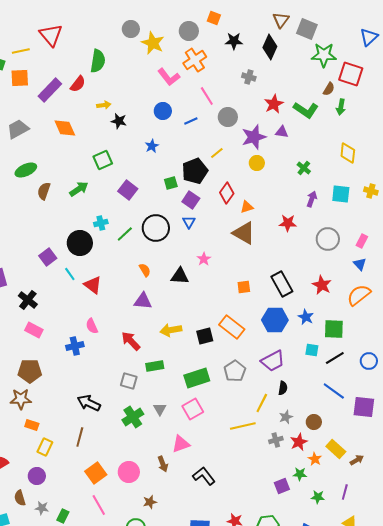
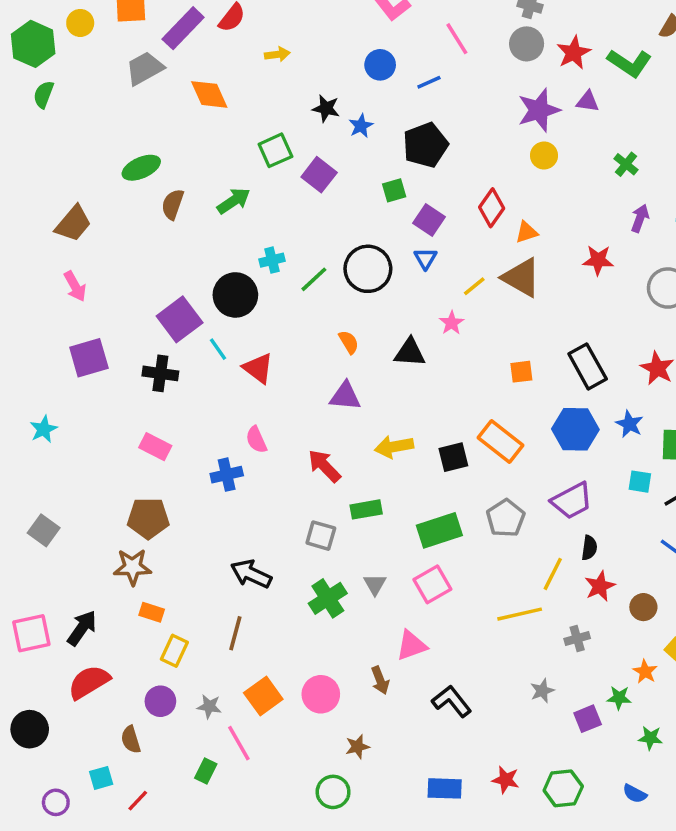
gray circle: (228, 117) -> (527, 44), moved
black star: (119, 121) -> (326, 108), moved
gray trapezoid: (18, 129) -> (145, 68), moved
yellow line: (217, 153) -> (474, 286), moved
black pentagon: (195, 171) -> (425, 145), moved
purple square: (128, 190) -> (319, 175), moved
purple square: (48, 257) -> (180, 319), size x1.4
black cross: (28, 300) -> (160, 373), moved, turned -30
gray star: (286, 417) -> (542, 691), moved
red star: (299, 442) -> (600, 586), moved
pink line: (99, 505) -> (239, 743), moved
gray star: (42, 508) -> (209, 706), moved

